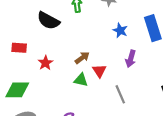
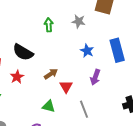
black semicircle: (48, 21) -> (23, 52), moved
green triangle: (81, 80) -> (49, 106), moved

